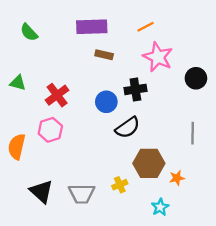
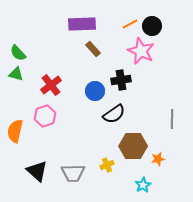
green semicircle: (29, 32) -> (18, 53), moved
brown rectangle: (104, 55) -> (93, 49), turned 35
black circle: (196, 78) -> (152, 26), moved

